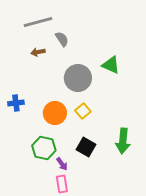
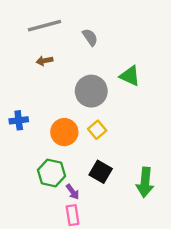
gray semicircle: (62, 39) -> (90, 37), moved
green arrow: (123, 141) -> (145, 182), moved

